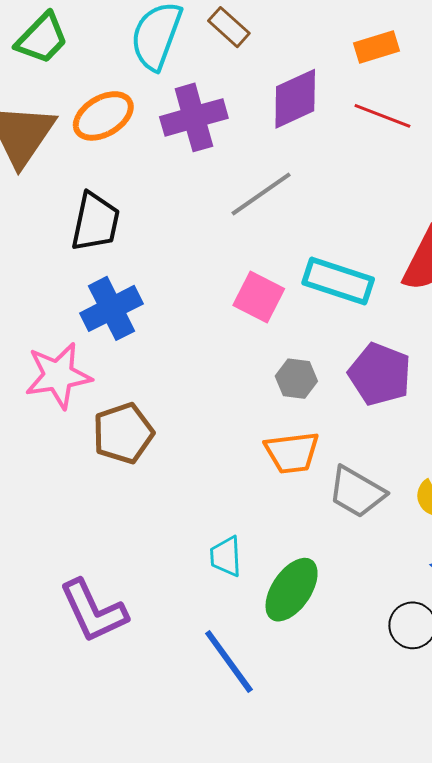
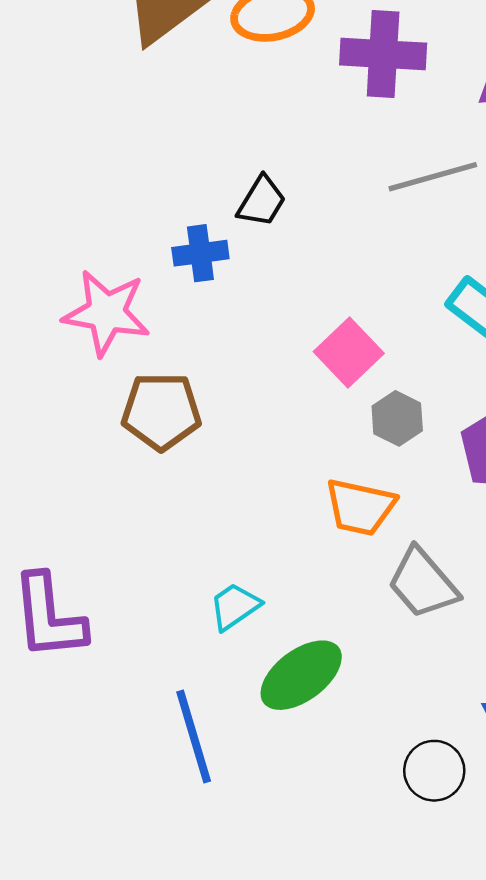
black trapezoid: (95, 222) -> (262, 201), moved, size x0.7
pink square: (259, 297) -> (349, 353), moved
blue cross: (112, 308) -> (200, 253), size x0.7
cyan trapezoid: (226, 556) -> (235, 606), turned 39

